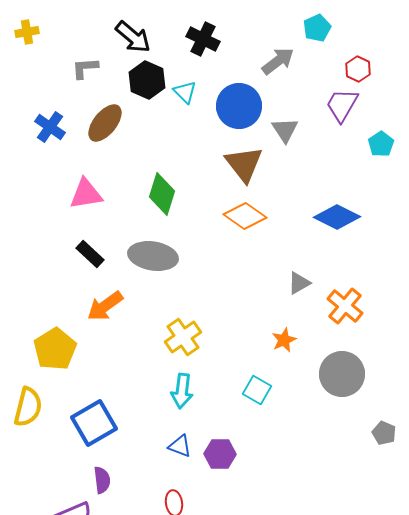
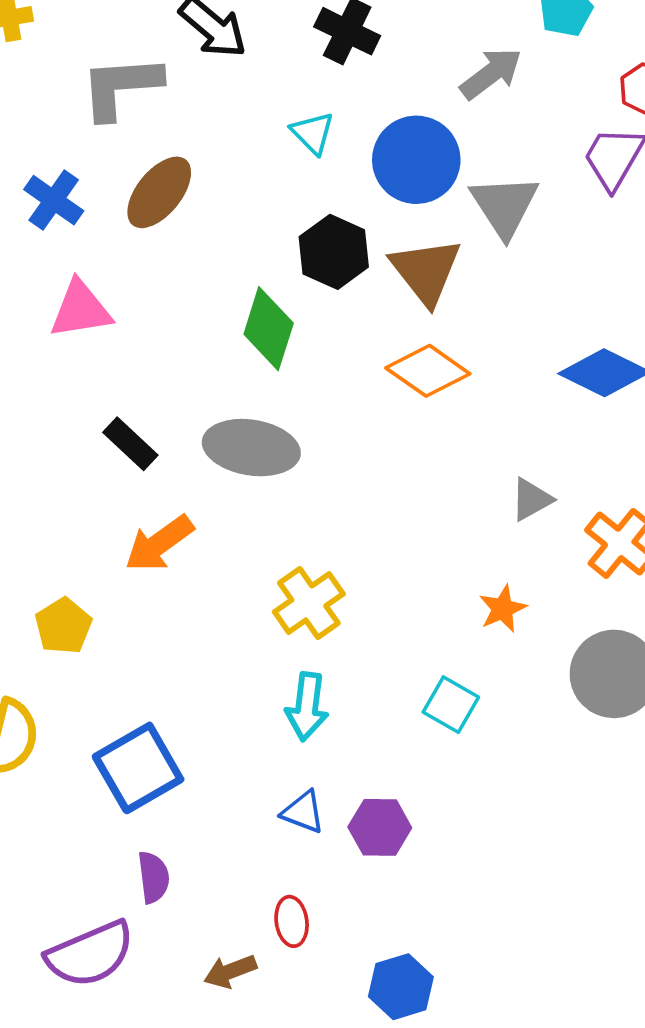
gray L-shape: (85, 68) -> (121, 87), size x1.6
black hexagon: (147, 80) -> (334, 252), moved
gray triangle: (285, 130) -> (505, 206), size x1.4
pink triangle: (86, 194) -> (81, 309), moved
yellow pentagon: (55, 349) -> (63, 626), size x0.7

